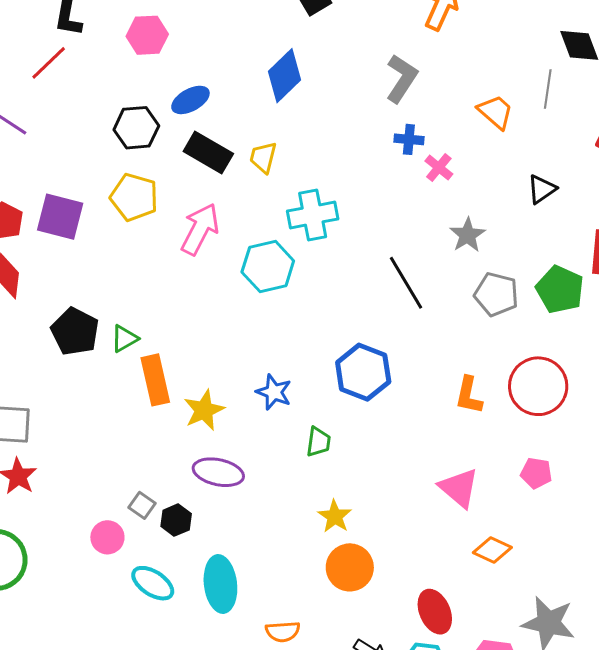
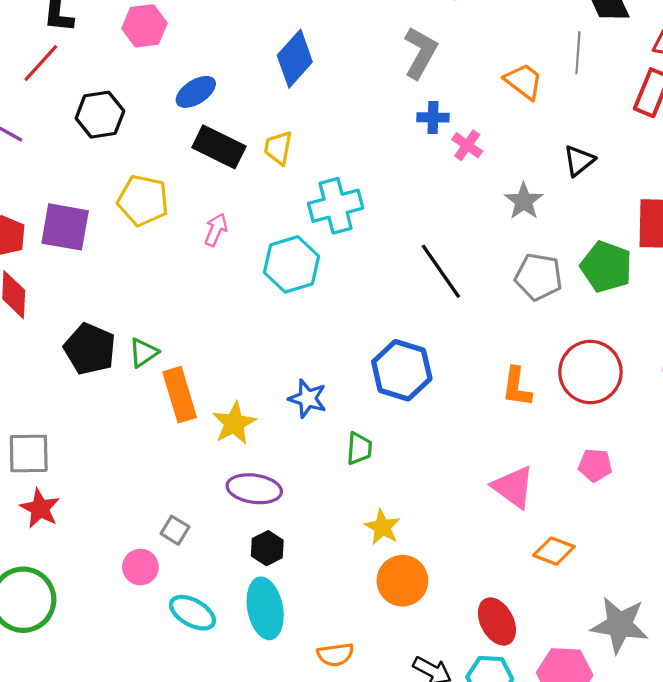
black hexagon: (136, 128) -> (100, 115), moved
pink arrow: (200, 229) -> (216, 230), size x0.6
gray star: (467, 235) -> (524, 201), moved
black hexagon: (176, 520) -> (267, 548), moved

